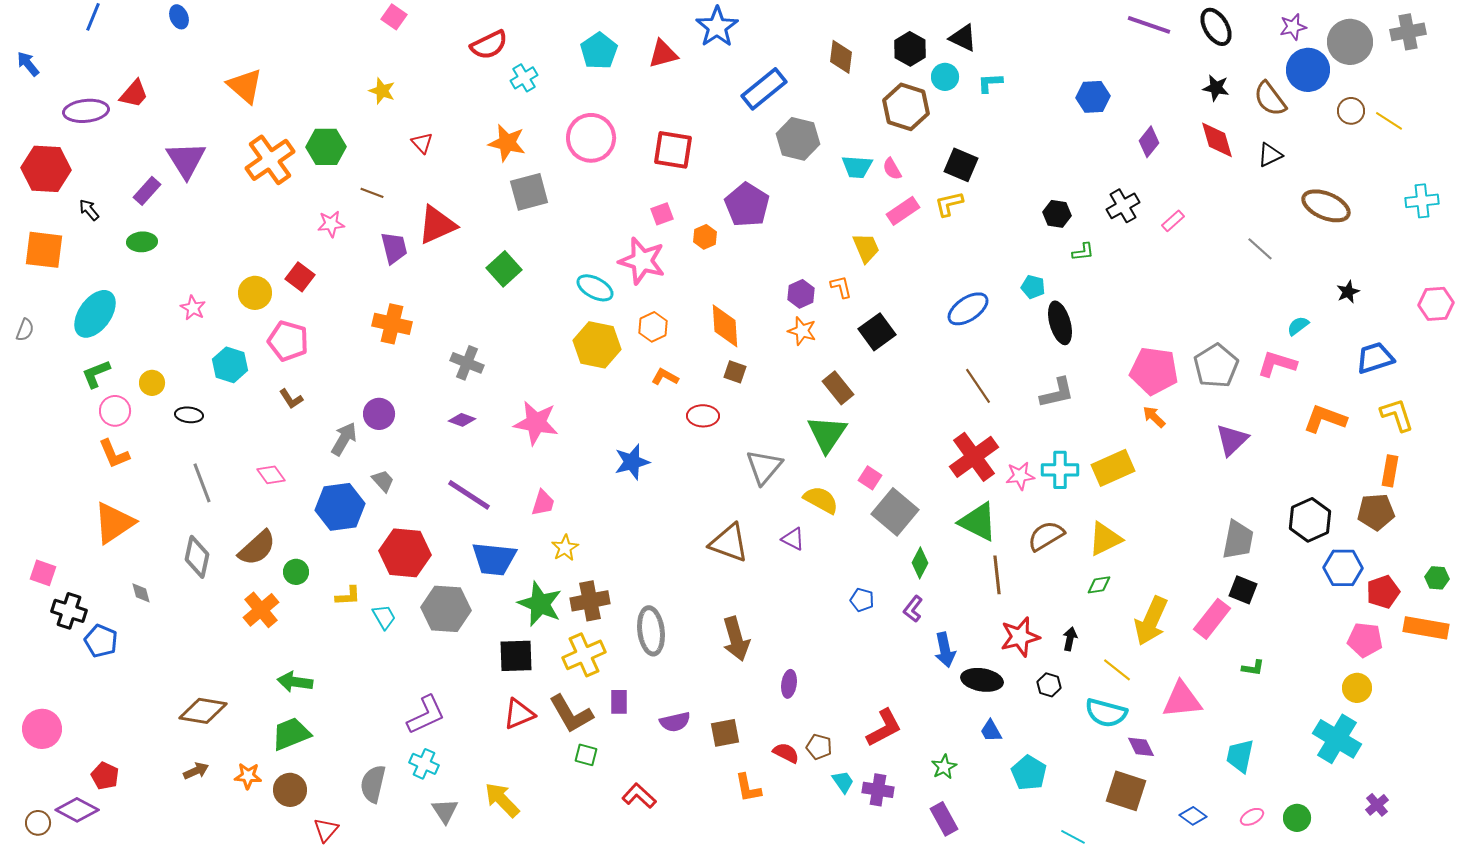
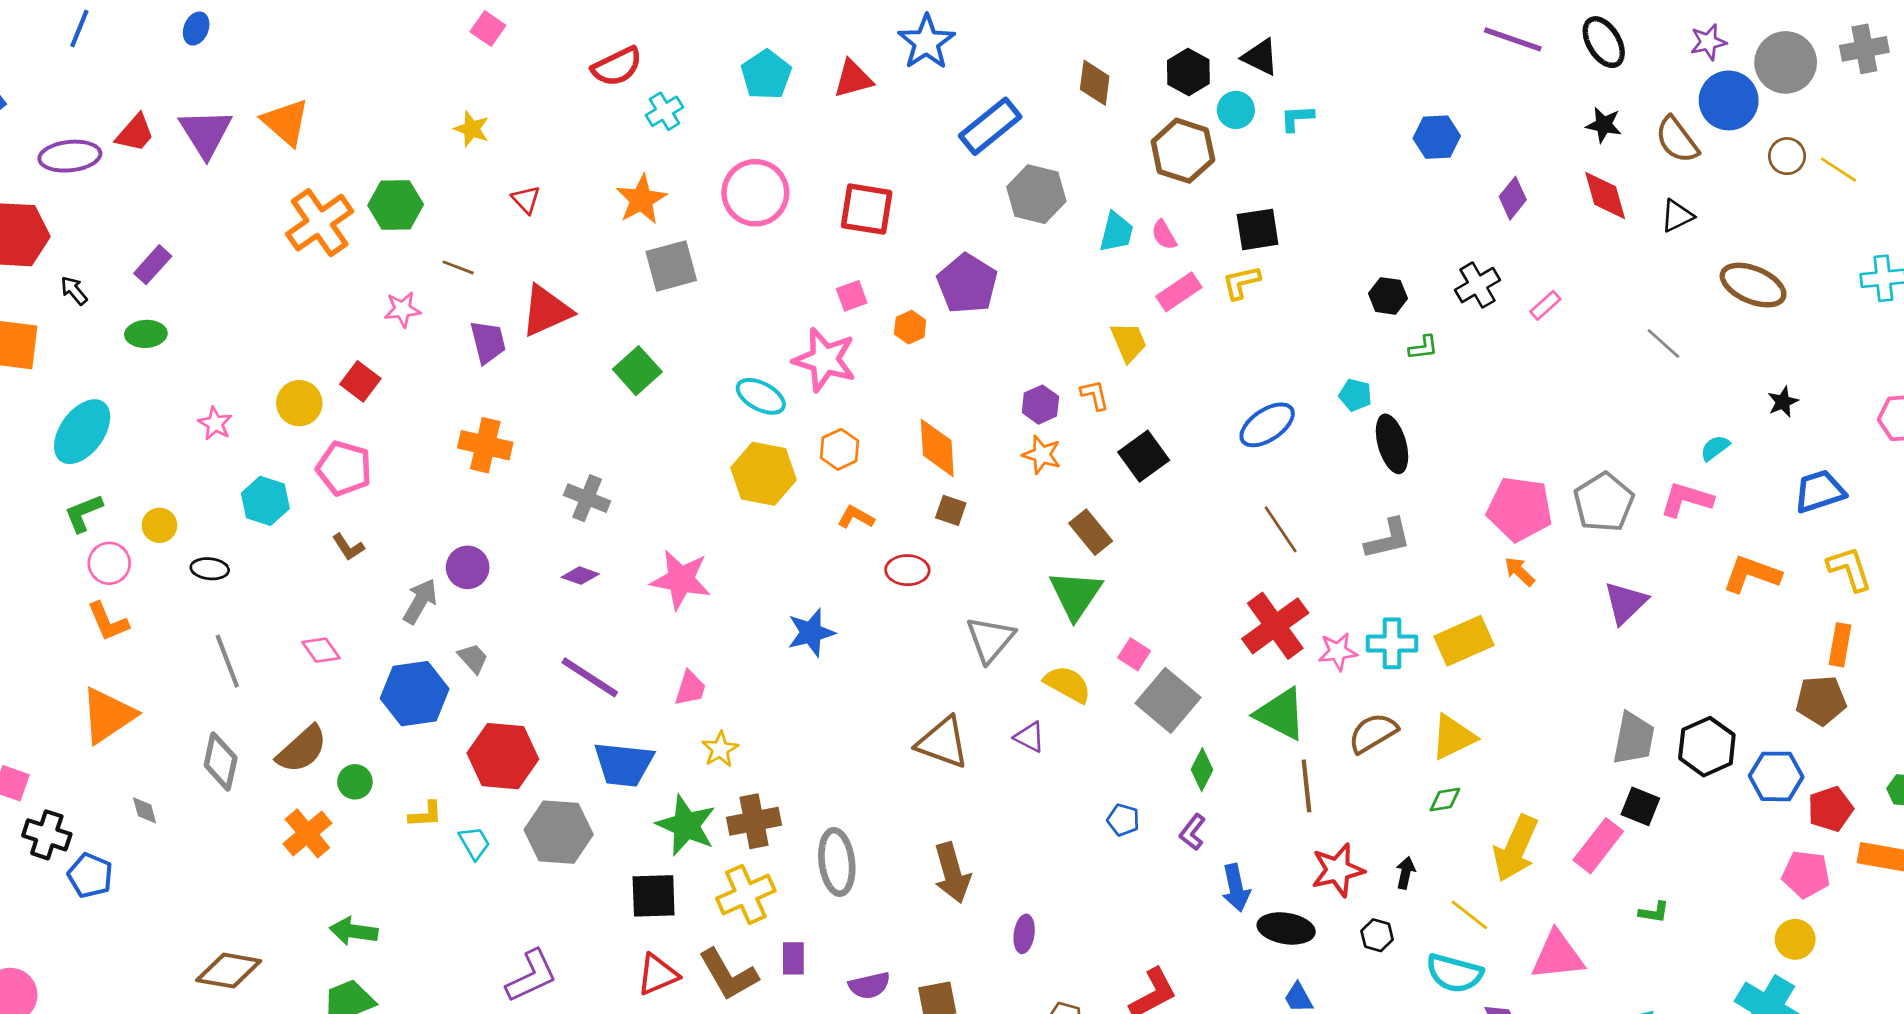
blue ellipse: (179, 17) -> (196, 29), turned 45
orange star: (507, 143) -> (641, 200), turned 30
purple triangle: (186, 160) -> (206, 133), moved
black square: (961, 165) -> (1258, 229), turned -32
cyan trapezoid: (857, 167) -> (1116, 232), turned -80
black hexagon: (1310, 520) -> (1707, 747), moved

